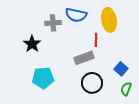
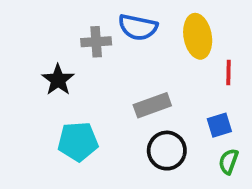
red line: (96, 40) -> (228, 73), moved
blue square: (121, 69) -> (219, 125), turned 32

